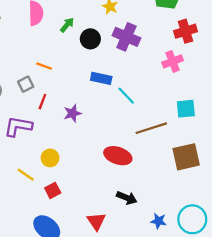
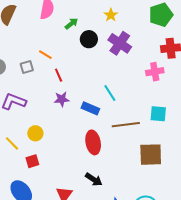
blue rectangle: (101, 78) -> (90, 108), moved
red line: (42, 102) -> (59, 75), moved, turned -56
red ellipse: (118, 156) -> (93, 142), turned 50

